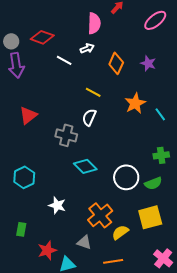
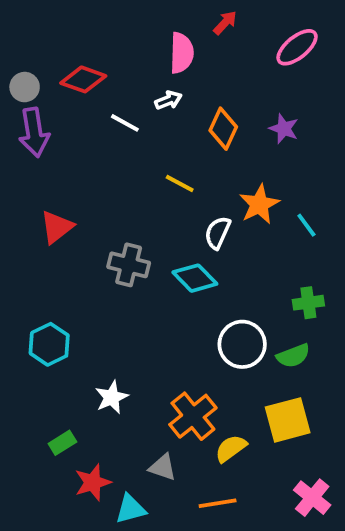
white semicircle: (89, 117) -> (218, 233), moved
cyan diamond: (85, 166) -> (195, 278), moved
white star: (57, 205) -> (112, 397), turned 30
green rectangle: (21, 229) -> (62, 443), moved, turned 48

